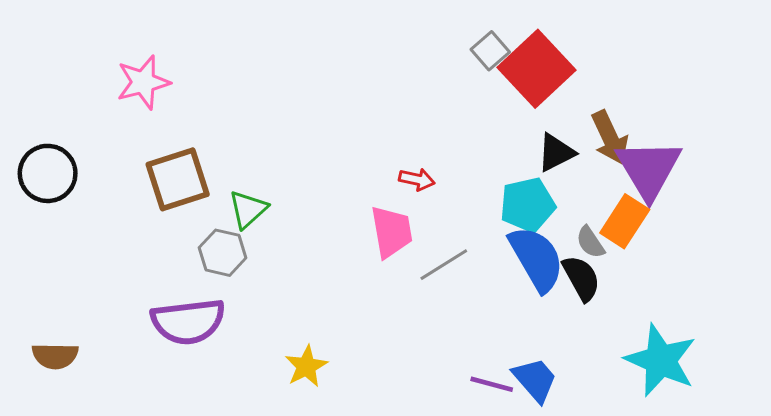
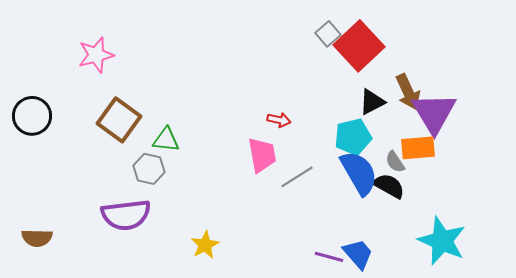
brown square: (178, 179) -> (119, 120), turned -36
green triangle: (248, 209) -> (166, 140), turned 48
orange rectangle: (625, 221) -> (418, 148), turned 52
black semicircle: (581, 278) -> (389, 186), turned -32

